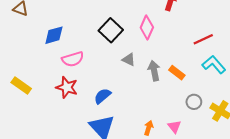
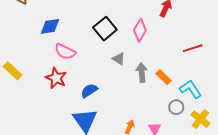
pink semicircle: (73, 59) -> (65, 52), turned 35
cyan L-shape: (214, 65) -> (191, 89), moved

